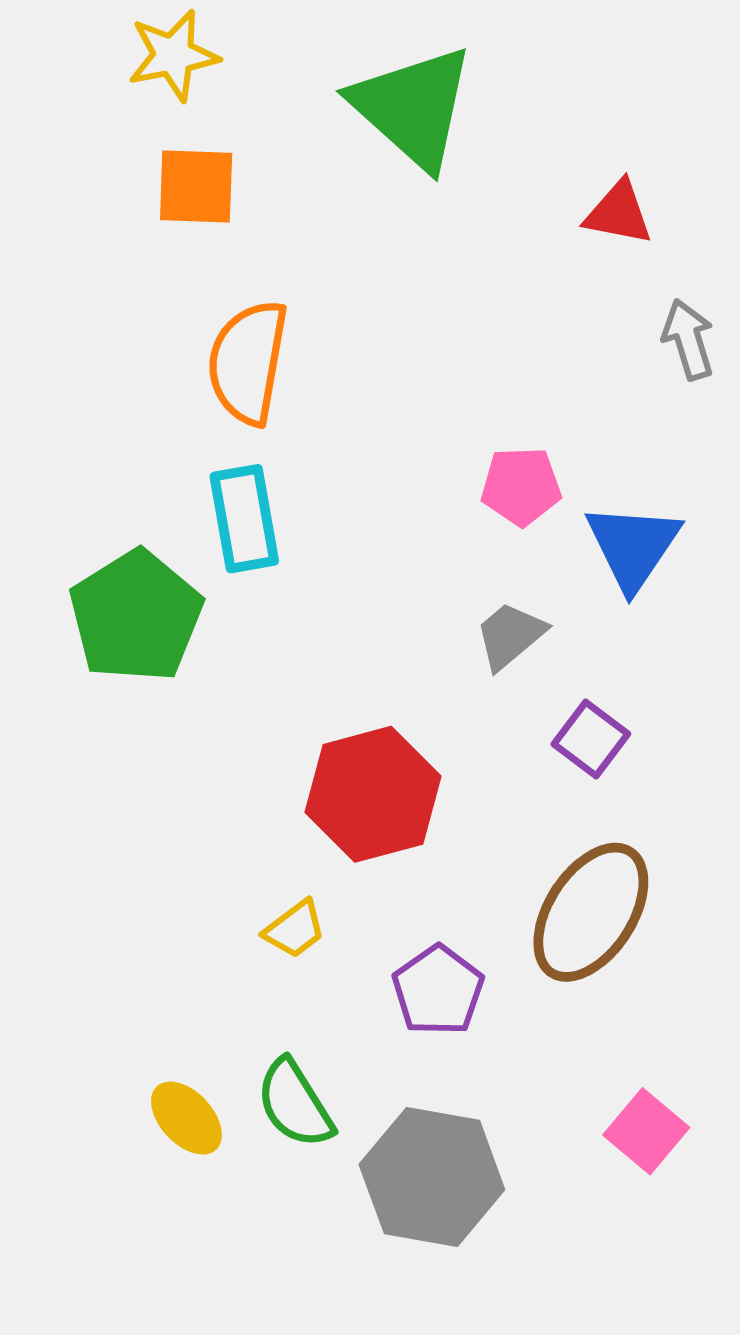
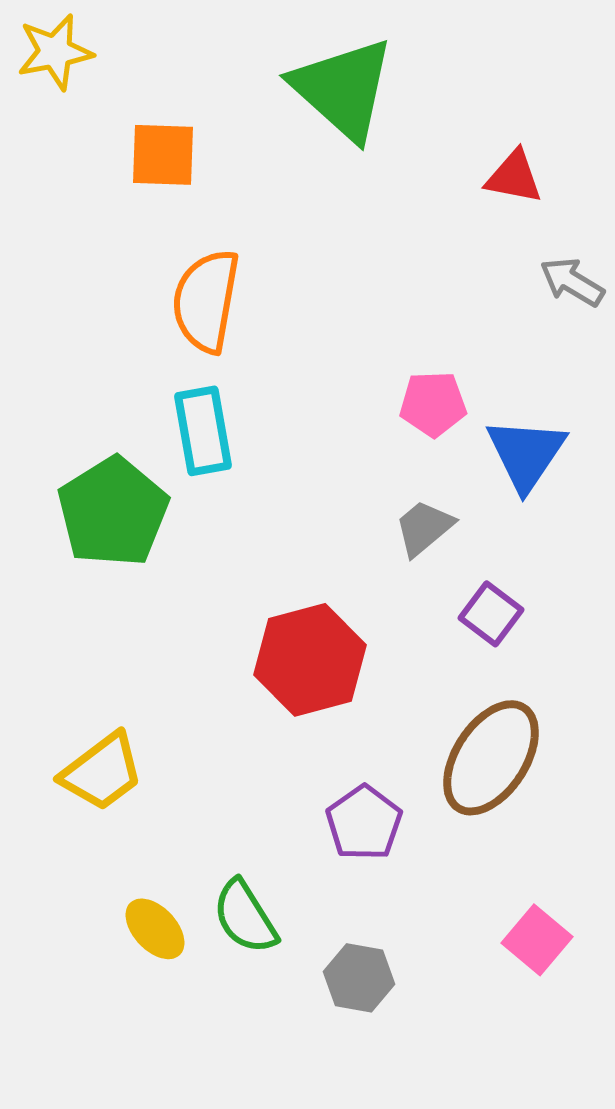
yellow star: (173, 55) -> (55, 52), moved
gray arrow: (688, 339) -> (572, 282), turned -42
yellow trapezoid: (295, 929) -> (102, 772), moved, size x1.6
gray hexagon: (432, 1177) -> (359, 978), size x0.6

